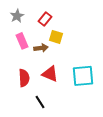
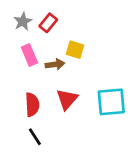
red rectangle: (45, 19) -> (48, 23), moved
red triangle: (50, 74) -> (67, 99), turned 48
black line: (40, 102) -> (35, 137), moved

